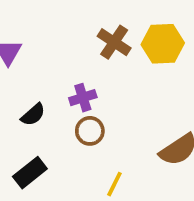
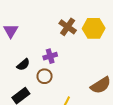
brown circle: (90, 131) -> (45, 76), moved

